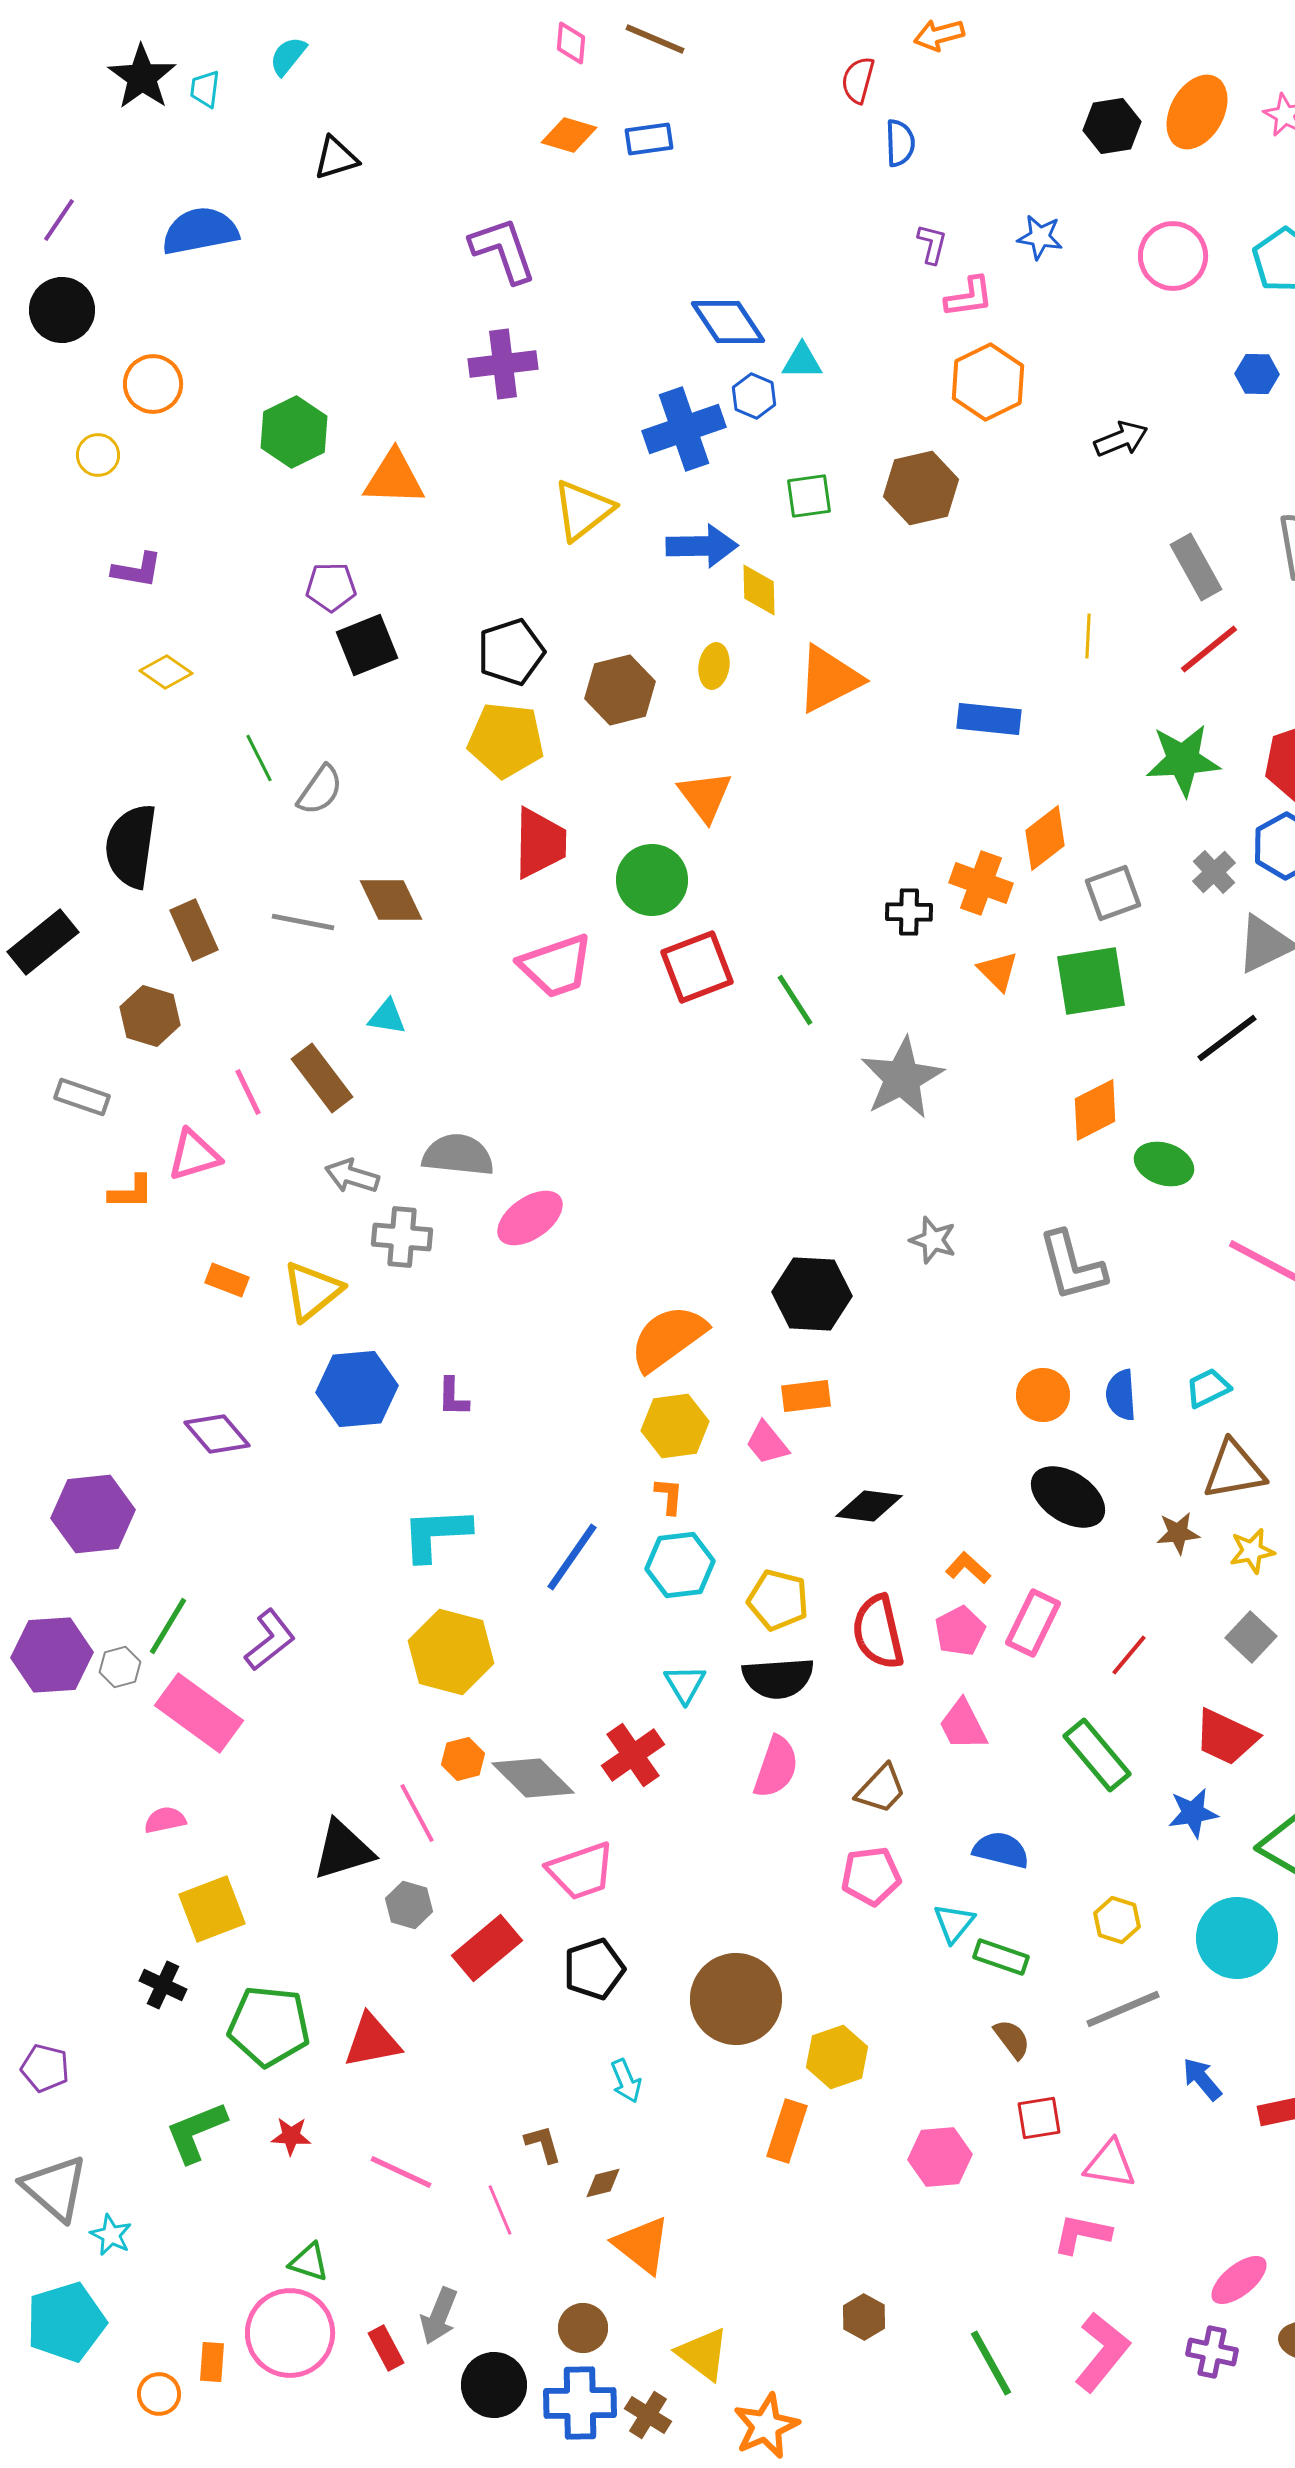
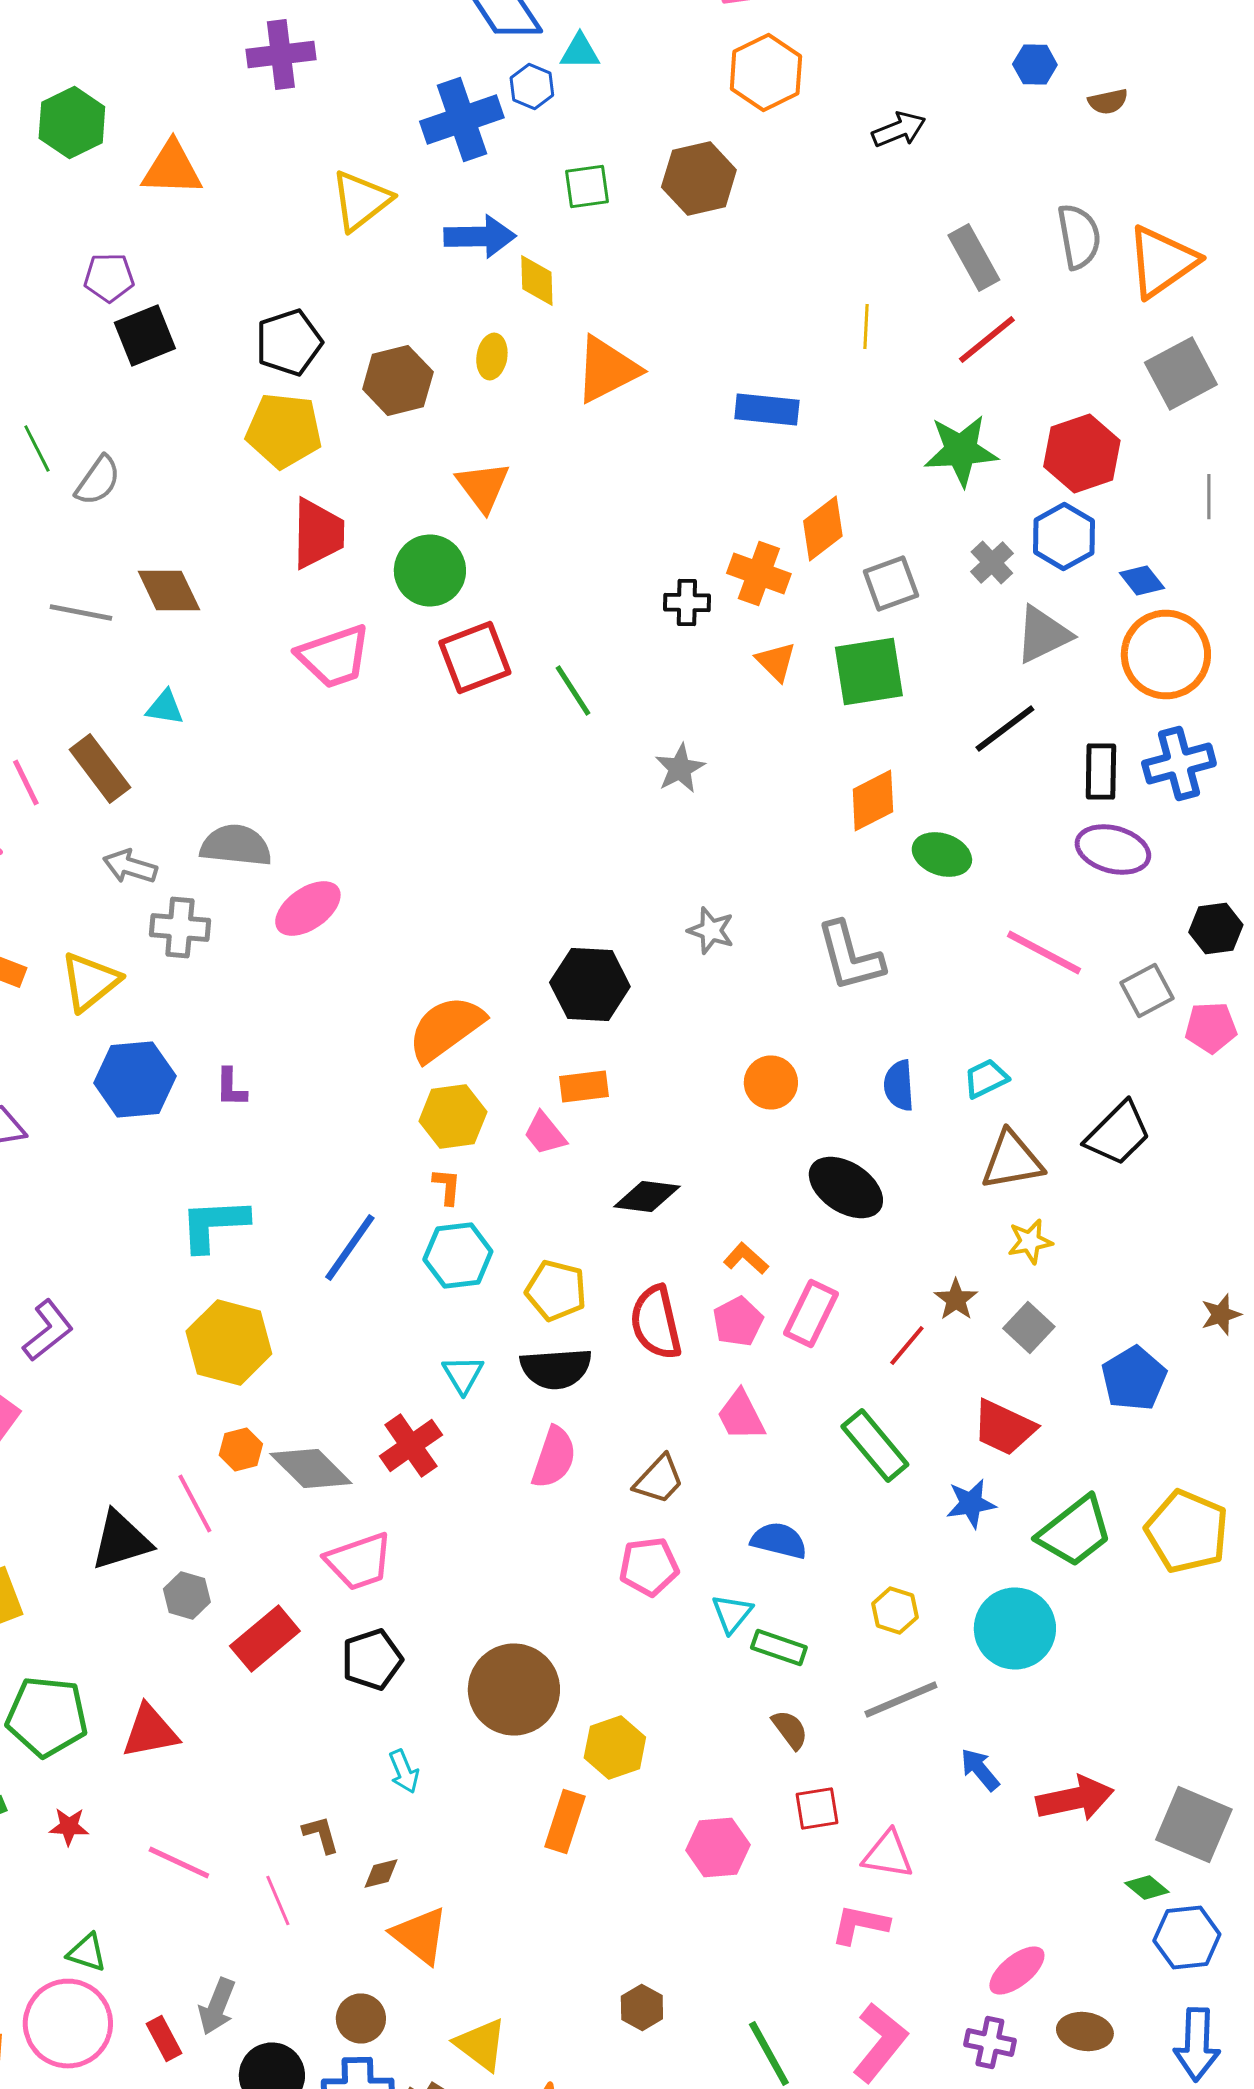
gray star: (902, 1078) -> (680, 768), size x0.6
orange circle: (1043, 1395) -> (771, 1082), moved
brown star: (1178, 1533) -> (956, 1300), moved, turned -30

